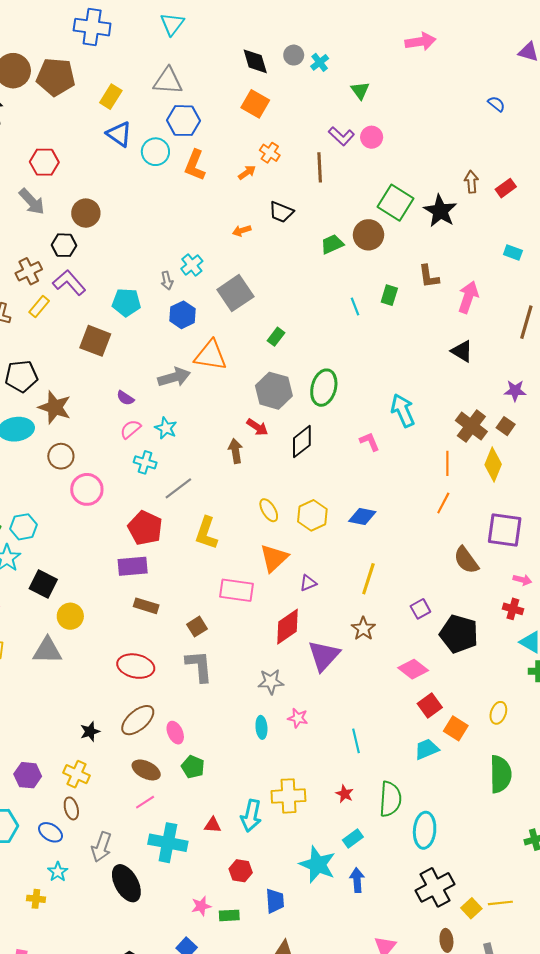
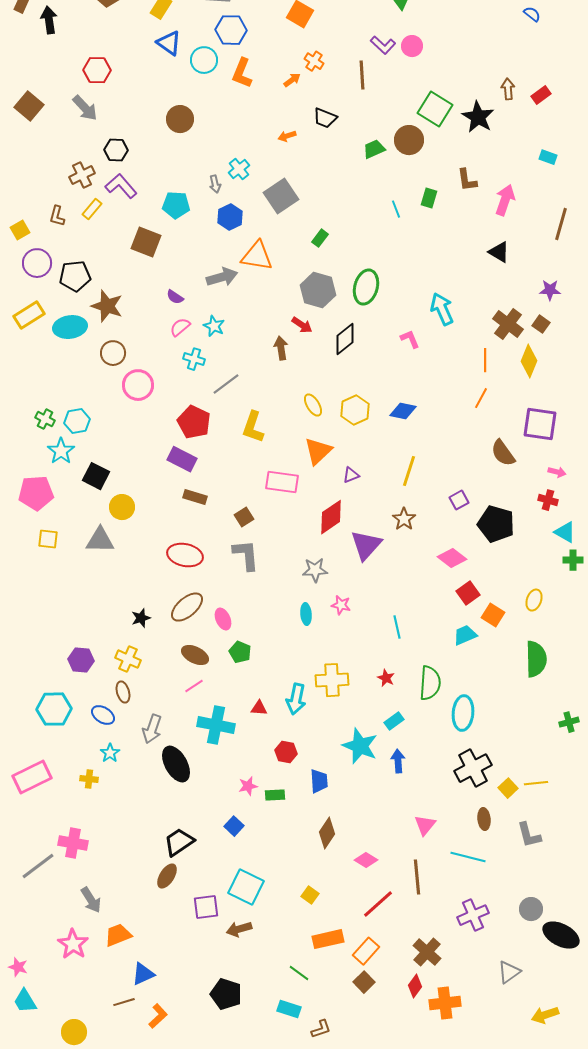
brown circle: (86, 213) -> (180, 119), moved
purple rectangle: (133, 566) -> (182, 459), turned 32

